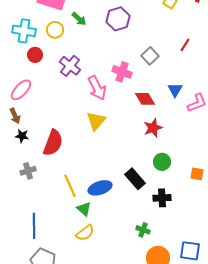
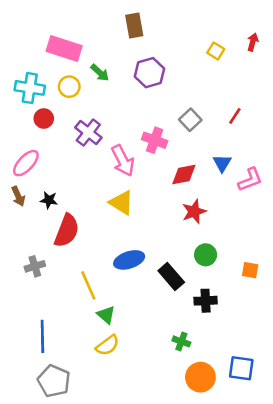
red line: (185, 45) -> (235, 116), moved
red diamond: (145, 99) -> (184, 175), turned -70
yellow triangle: (96, 121) -> (121, 203), turned -40
black star: (22, 136) -> (49, 200), moved
blue ellipse: (100, 188) -> (129, 260), moved

